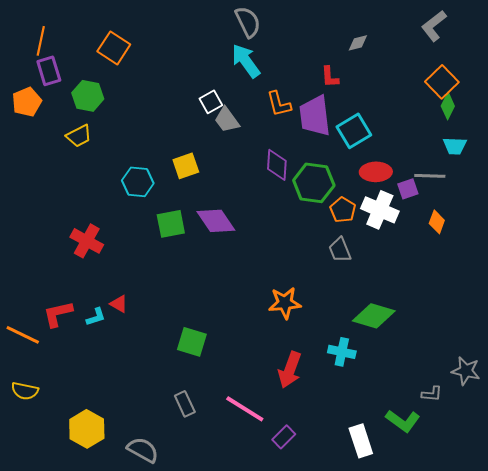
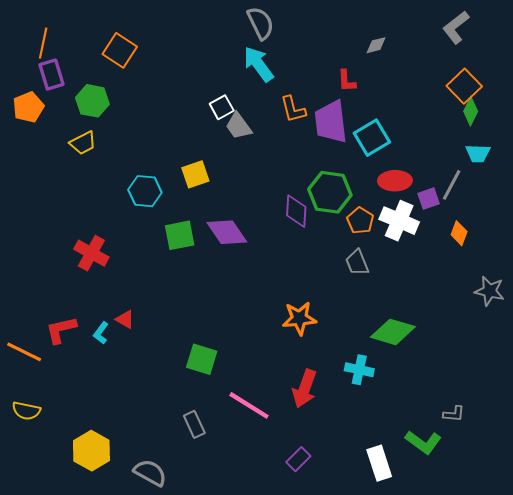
purple diamond: (277, 165) -> (296, 211), moved
gray line: (430, 176) -> (452, 185), turned -64
cyan L-shape: (96, 317) -> (101, 333), turned 145
gray star: (466, 371) -> (489, 291), moved
pink line: (245, 409) -> (249, 405), moved

